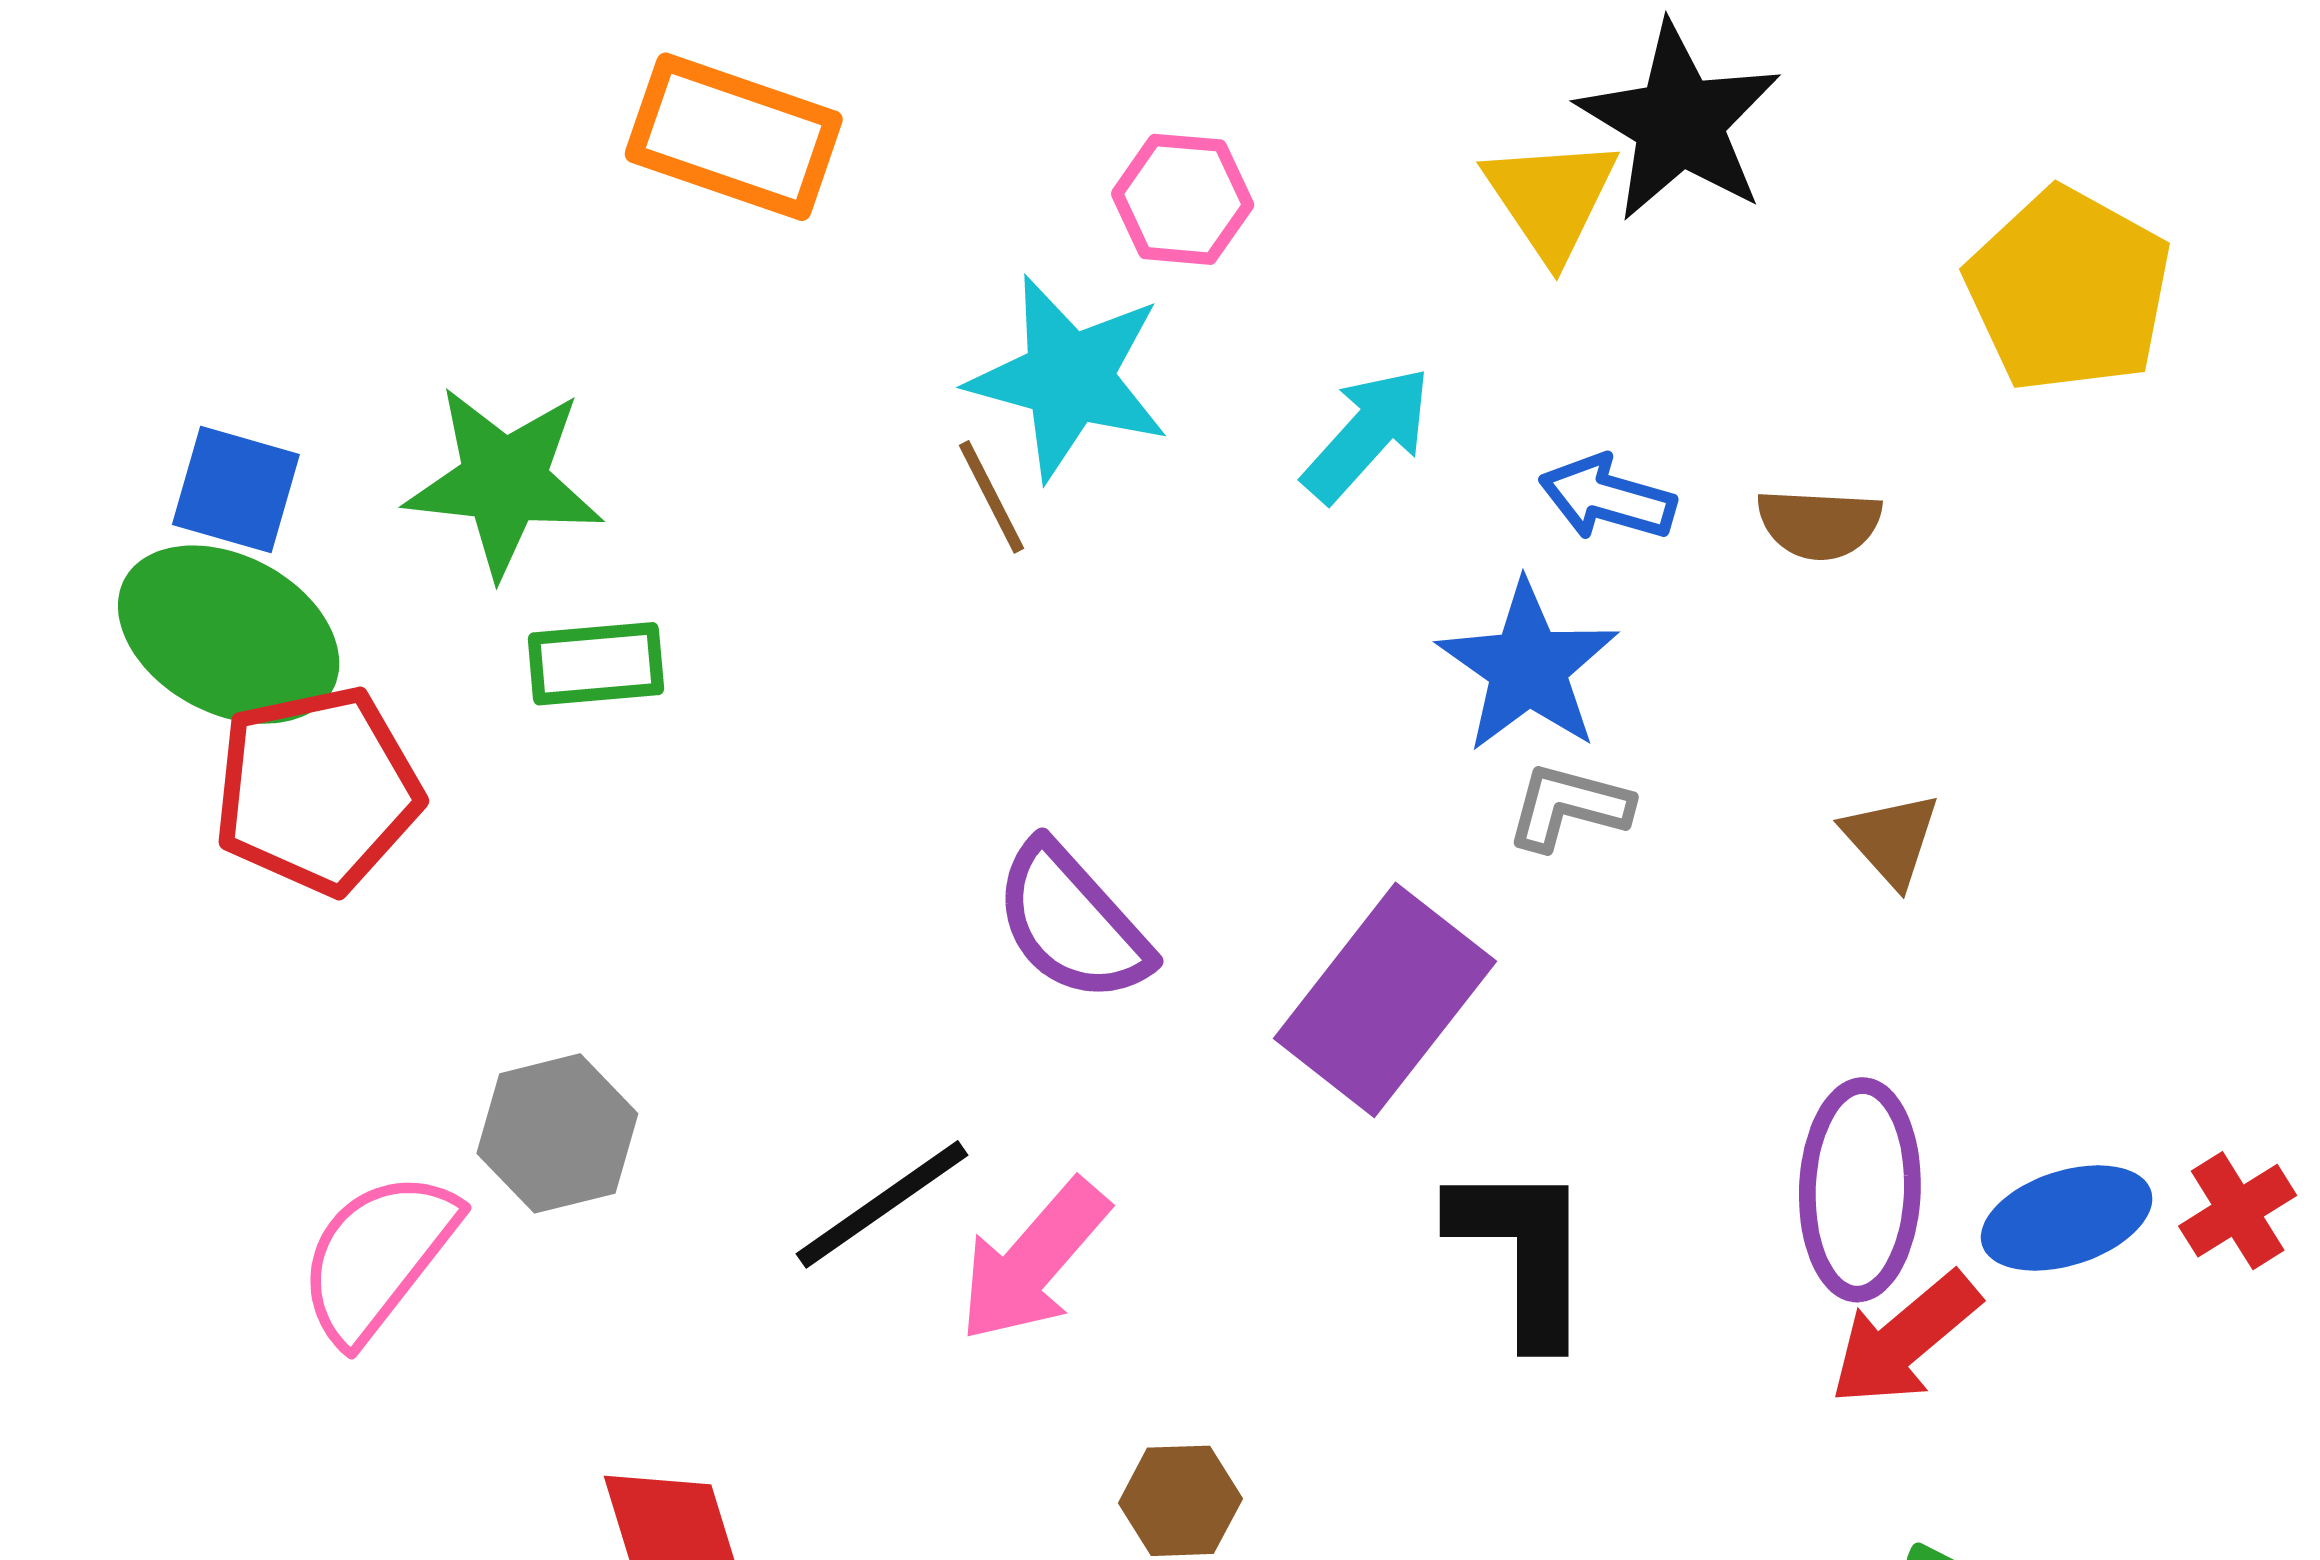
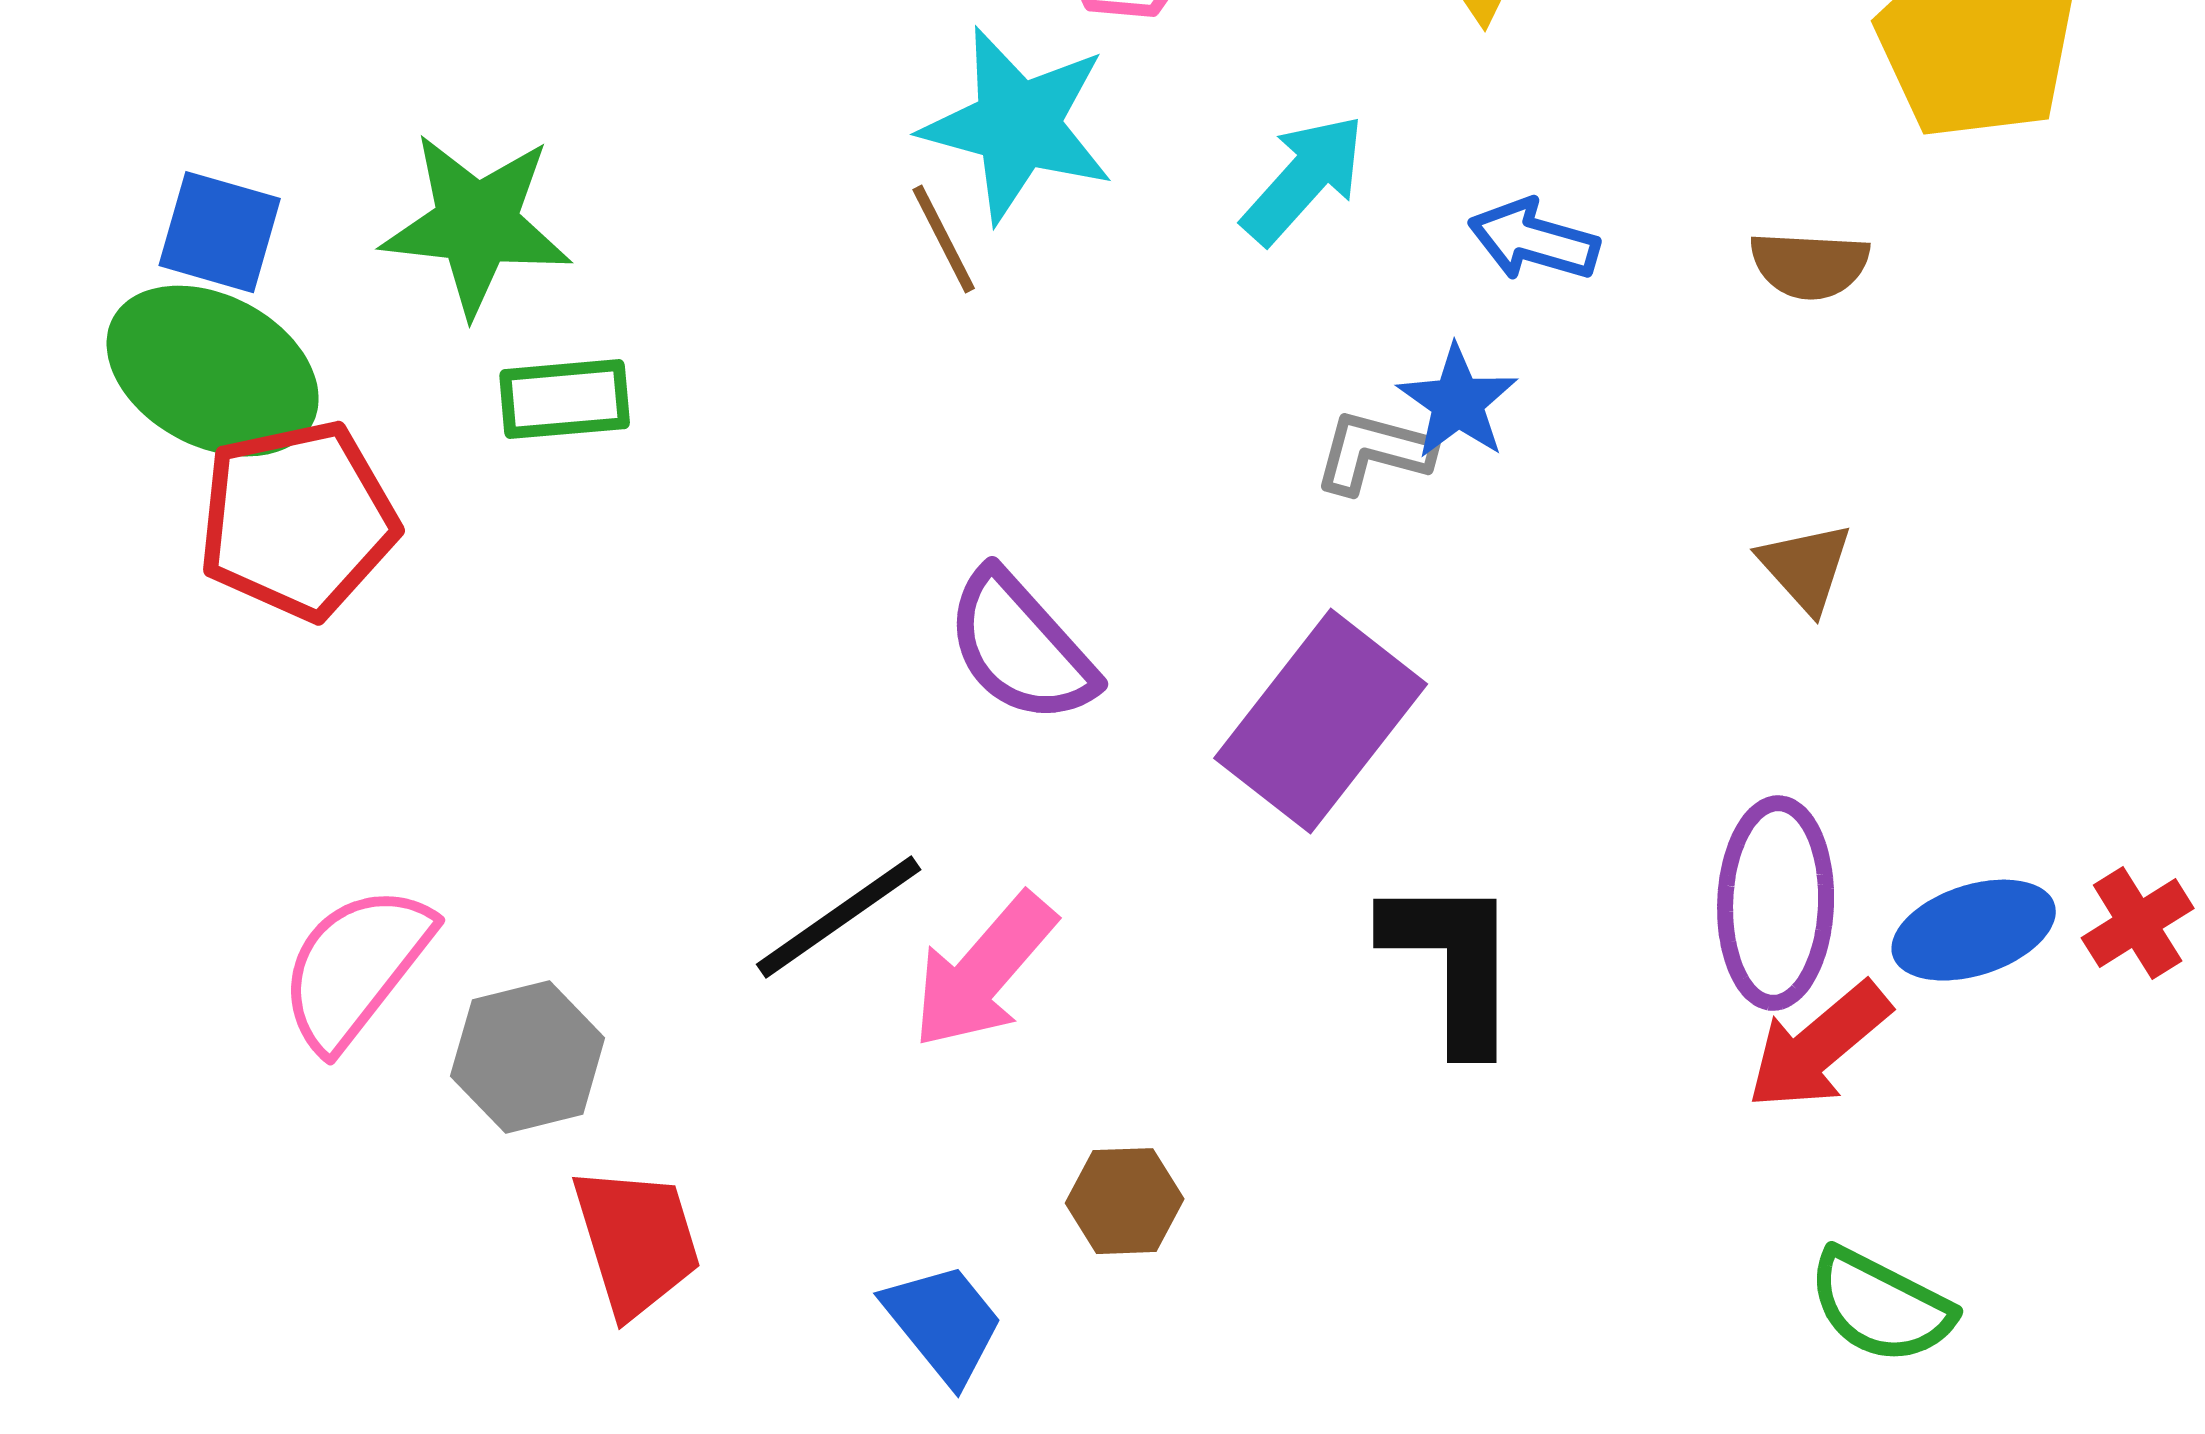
brown semicircle: (1819, 524) -> (1810, 265), moved
blue star: (1528, 667) -> (1458, 402), size x0.7
gray L-shape: (1569, 807) -> (1374, 452), moved
gray hexagon: (557, 1133) -> (528, 1057), moved

